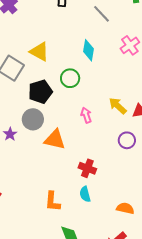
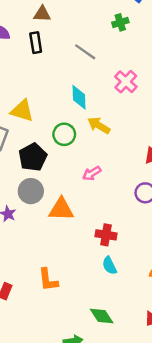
yellow arrow: (118, 106) -> (99, 125), moved
pink arrow: (86, 115) -> (92, 173), turned -91
orange L-shape: (53, 201) -> (48, 280), moved

